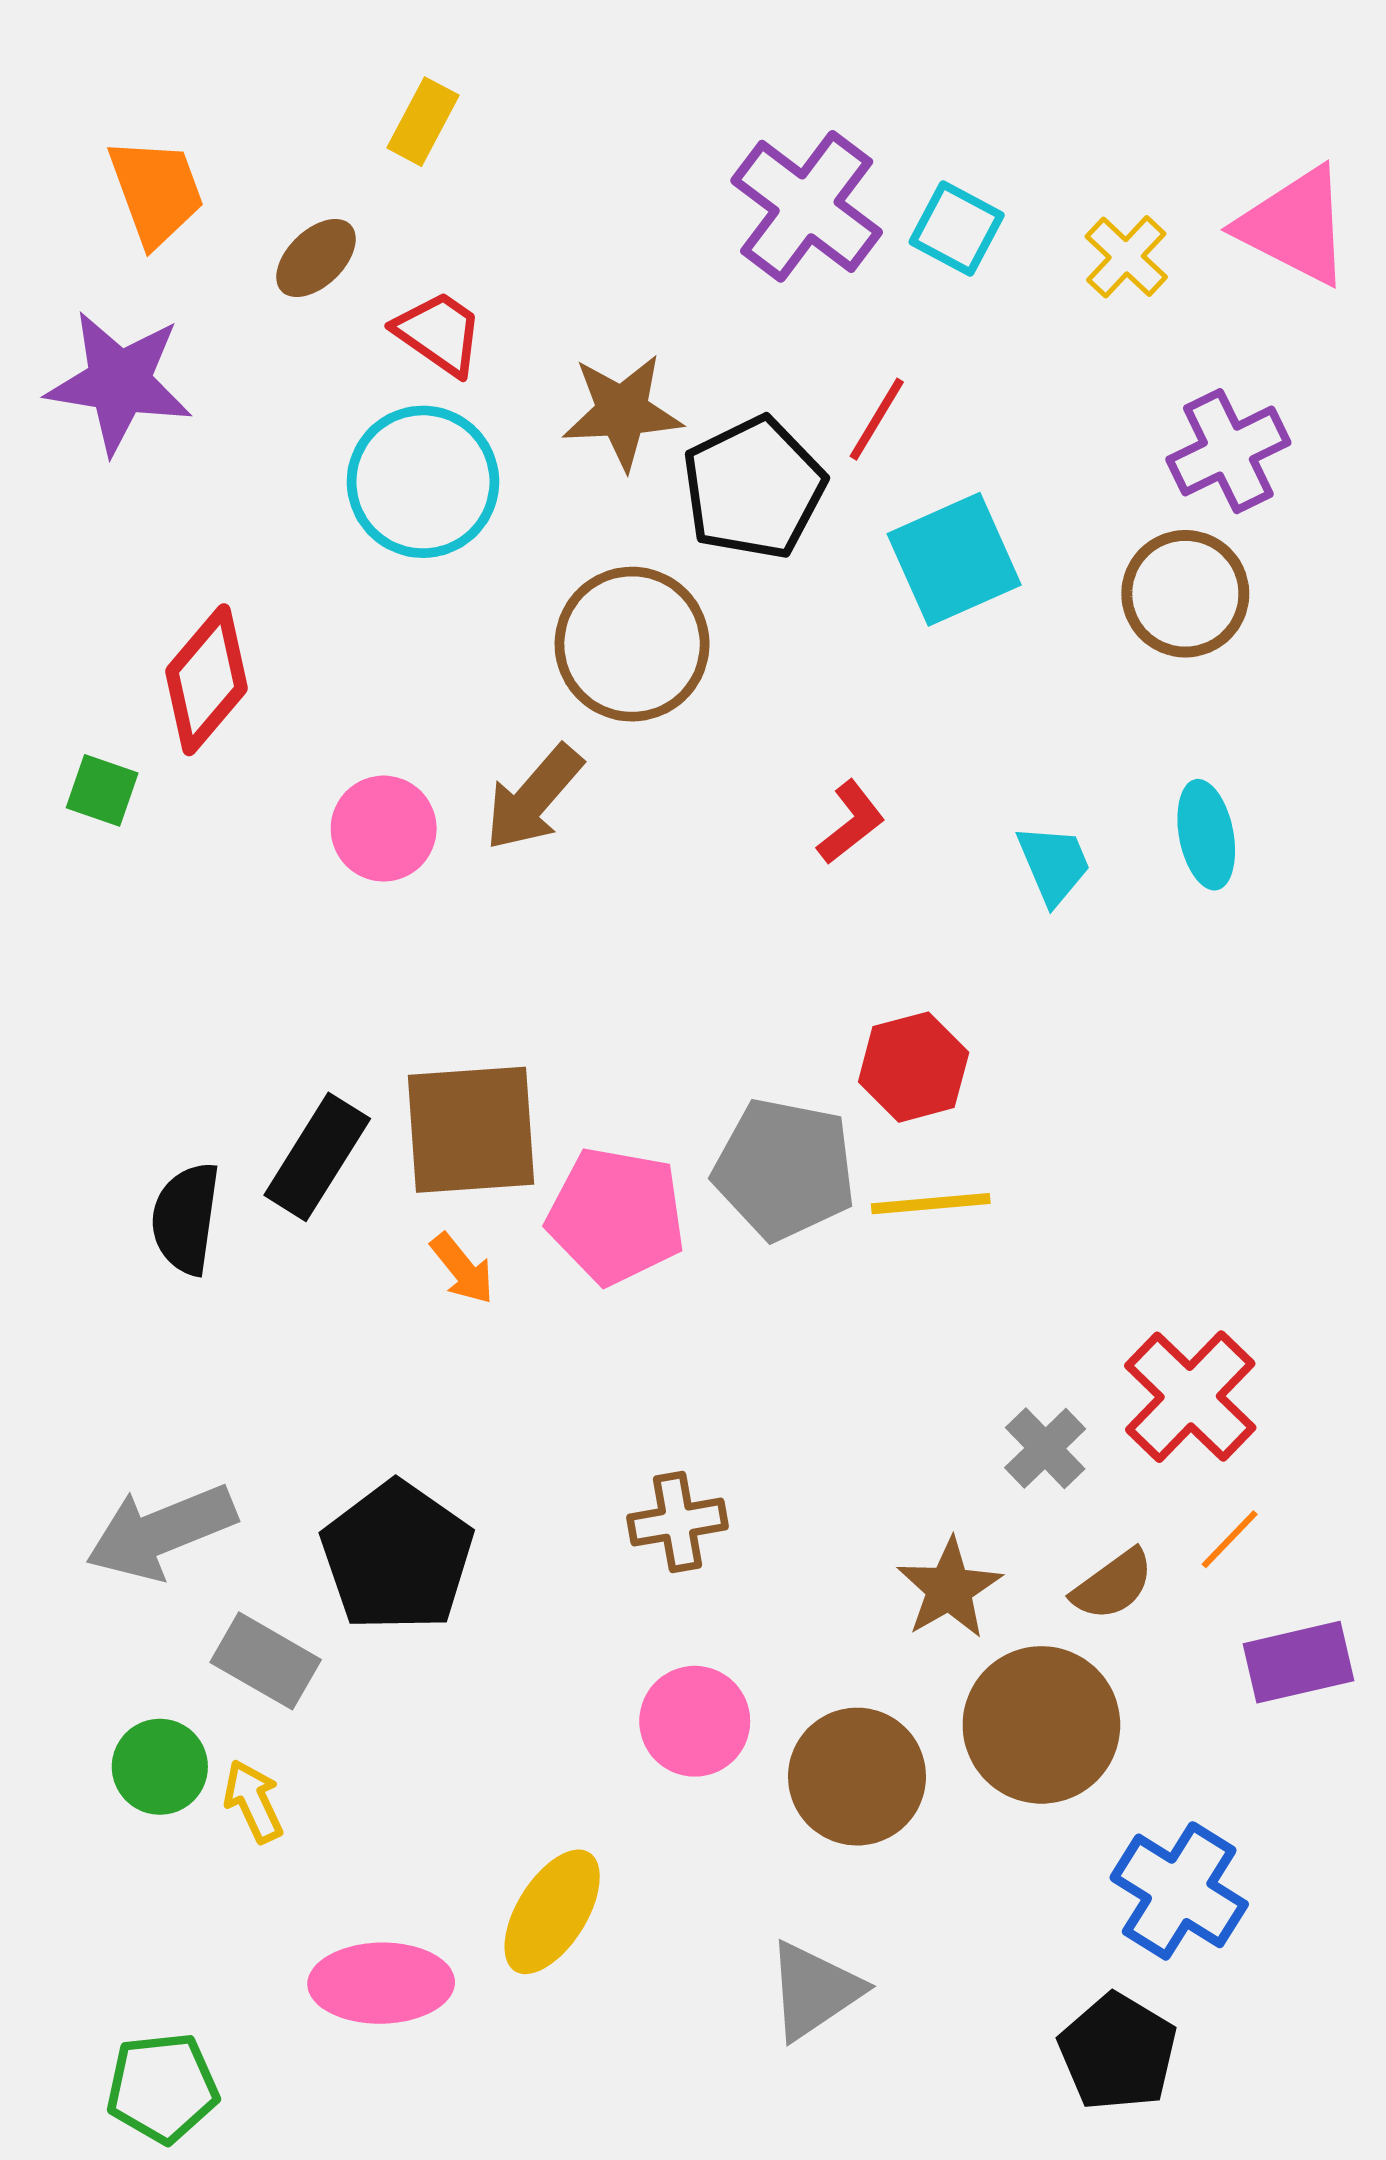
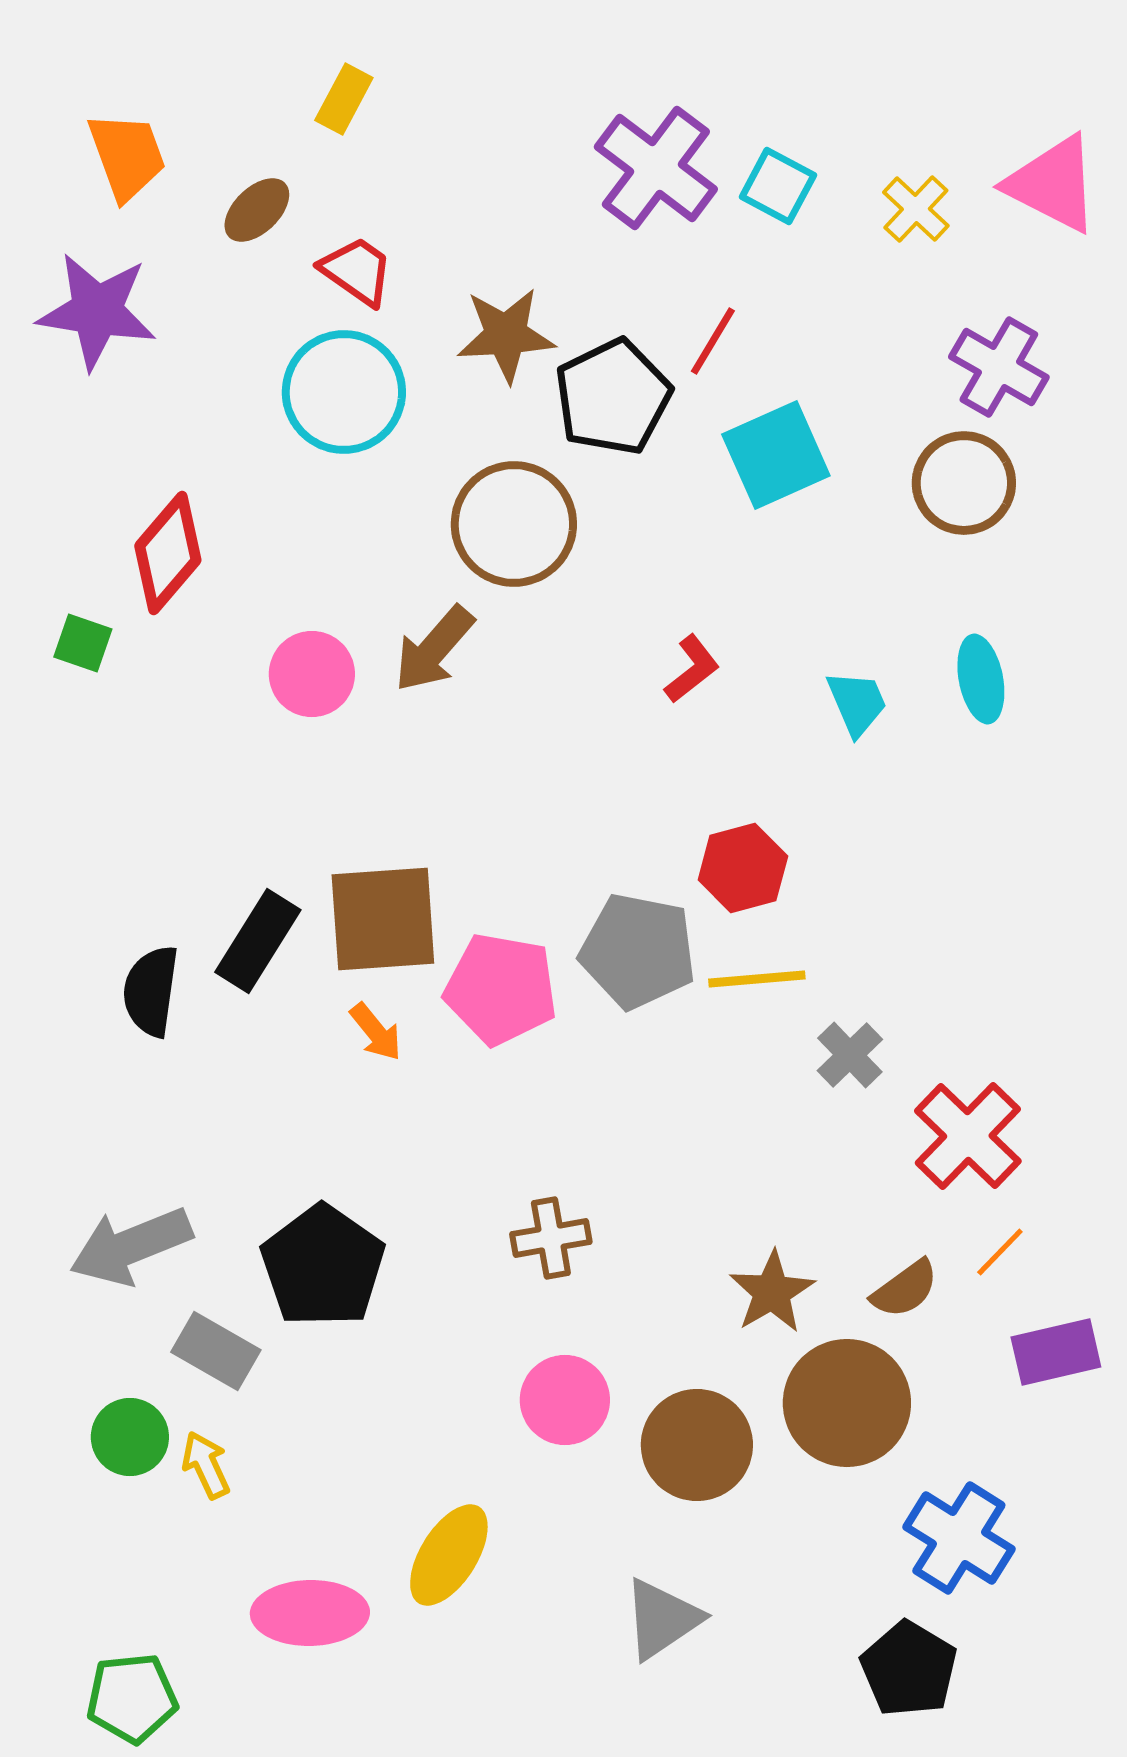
purple cross: (1228, 451) -> (999, 367), turned -34
gray cross: (1045, 1448) -> (850, 1055), moved

